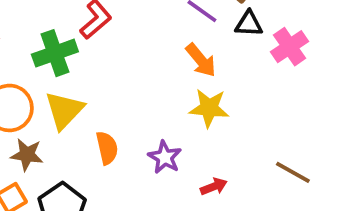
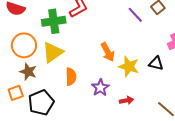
black triangle: (249, 24) -> (156, 63), moved
orange arrow: (201, 60) -> (108, 52), moved
red arrow: (214, 187) -> (126, 100), moved

